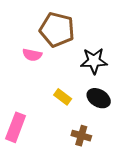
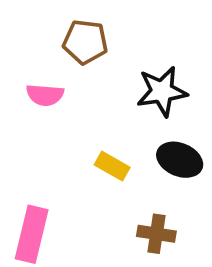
brown pentagon: (57, 30) -> (85, 42), size x0.7

